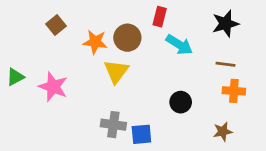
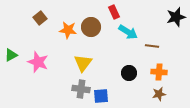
red rectangle: (160, 17) -> (114, 12), turned -40
black star: (225, 24) -> (176, 17), moved
brown line: (225, 64) -> (152, 46), moved
yellow triangle: (116, 71) -> (83, 63), moved
orange cross: (234, 91) -> (159, 72), moved

